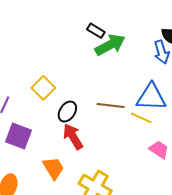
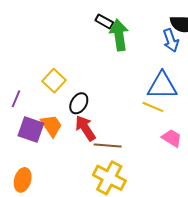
green arrow: (110, 45) -> (119, 35), turned -68
brown line: (111, 105) -> (108, 145), moved
orange trapezoid: (53, 168) -> (51, 126), moved

